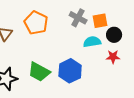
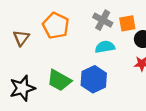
cyan semicircle: (92, 42) -> (105, 47), moved

